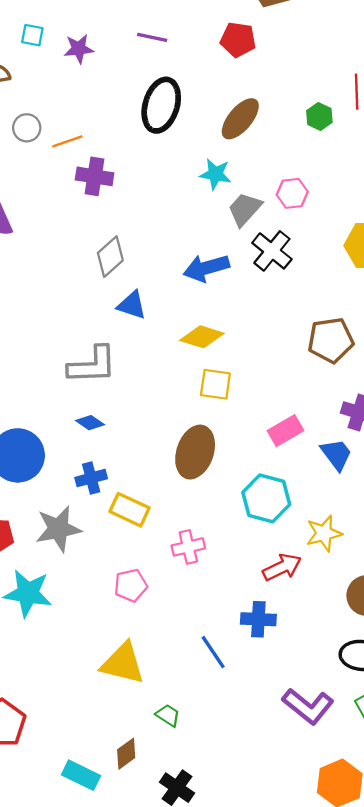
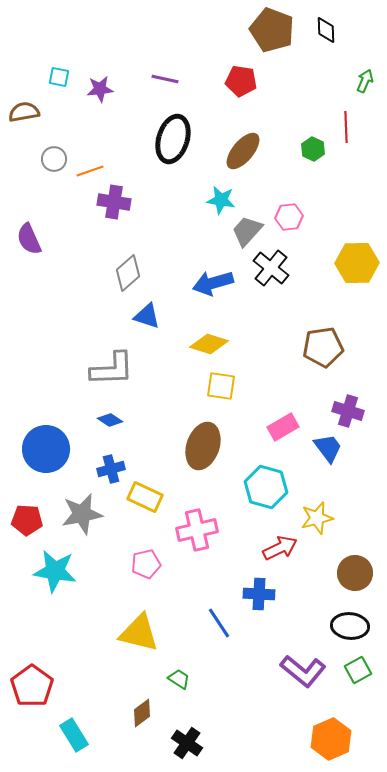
pink cross: (188, 547) -> (197, 530), size x1.4
cyan rectangle: (81, 775) -> (74, 735), moved, turned 32

